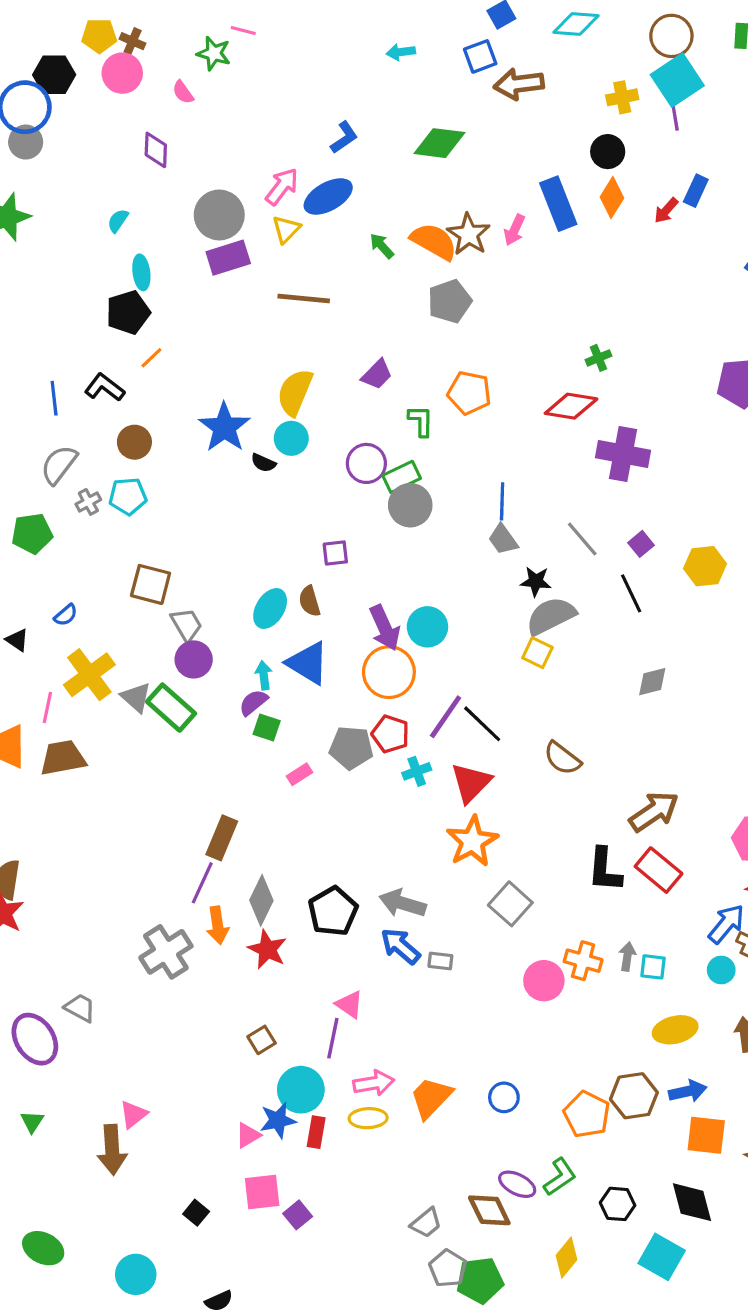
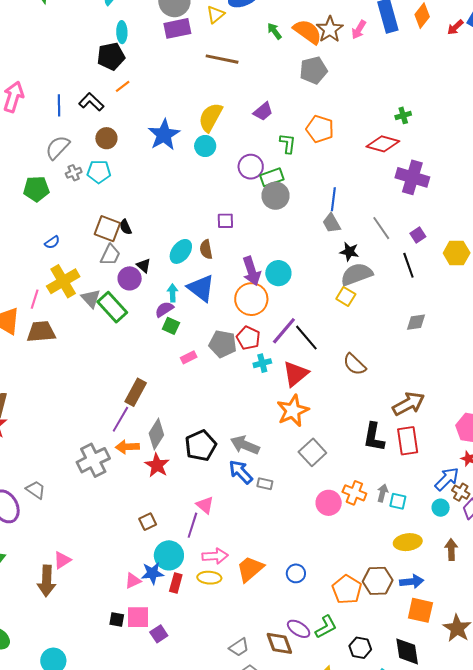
black semicircle: (263, 463) -> (126, 227), moved, turned 35
gray trapezoid: (186, 625) -> (110, 255), moved, turned 50
black triangle: (17, 640) -> (144, 266), moved
red rectangle: (659, 870) -> (408, 441), turned 36
orange arrow: (218, 925) -> (127, 447), turned 90
black square: (196, 1213) -> (117, 620), moved, turned -35

